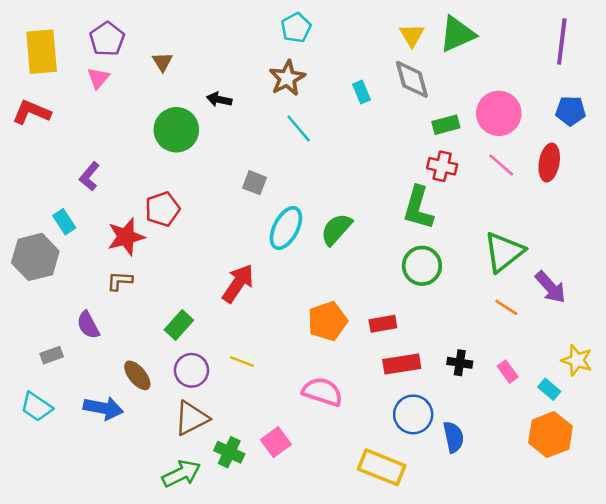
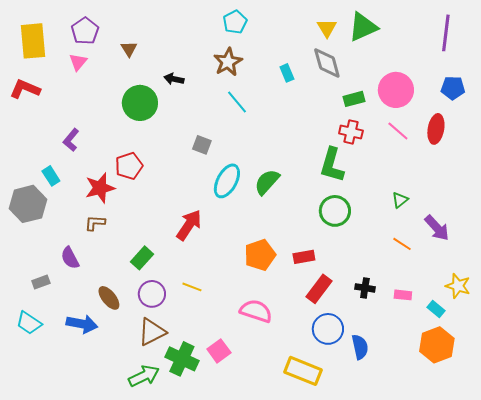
green triangle: (504, 252) -> (400, 200), size x0.5
red rectangle: (402, 364) -> (319, 289), turned -44
pink rectangle: (508, 372) -> (403, 295), turned -48
green cross: (229, 452) -> (182, 359), size x1.4

